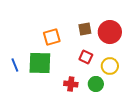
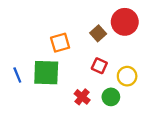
brown square: (85, 29) -> (98, 33), turned -32
red circle: (110, 32) -> (125, 22), moved
red cross: (71, 84) -> (82, 97), turned 32

